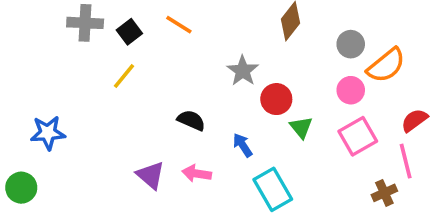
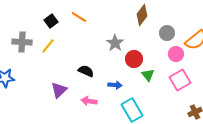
gray cross: (85, 23) -> (22, 42), moved
gray circle: (351, 44) -> (167, 33), moved
blue arrow: (243, 145) -> (115, 85), turned 128
purple triangle: (151, 175) -> (59, 90), moved, turned 36

